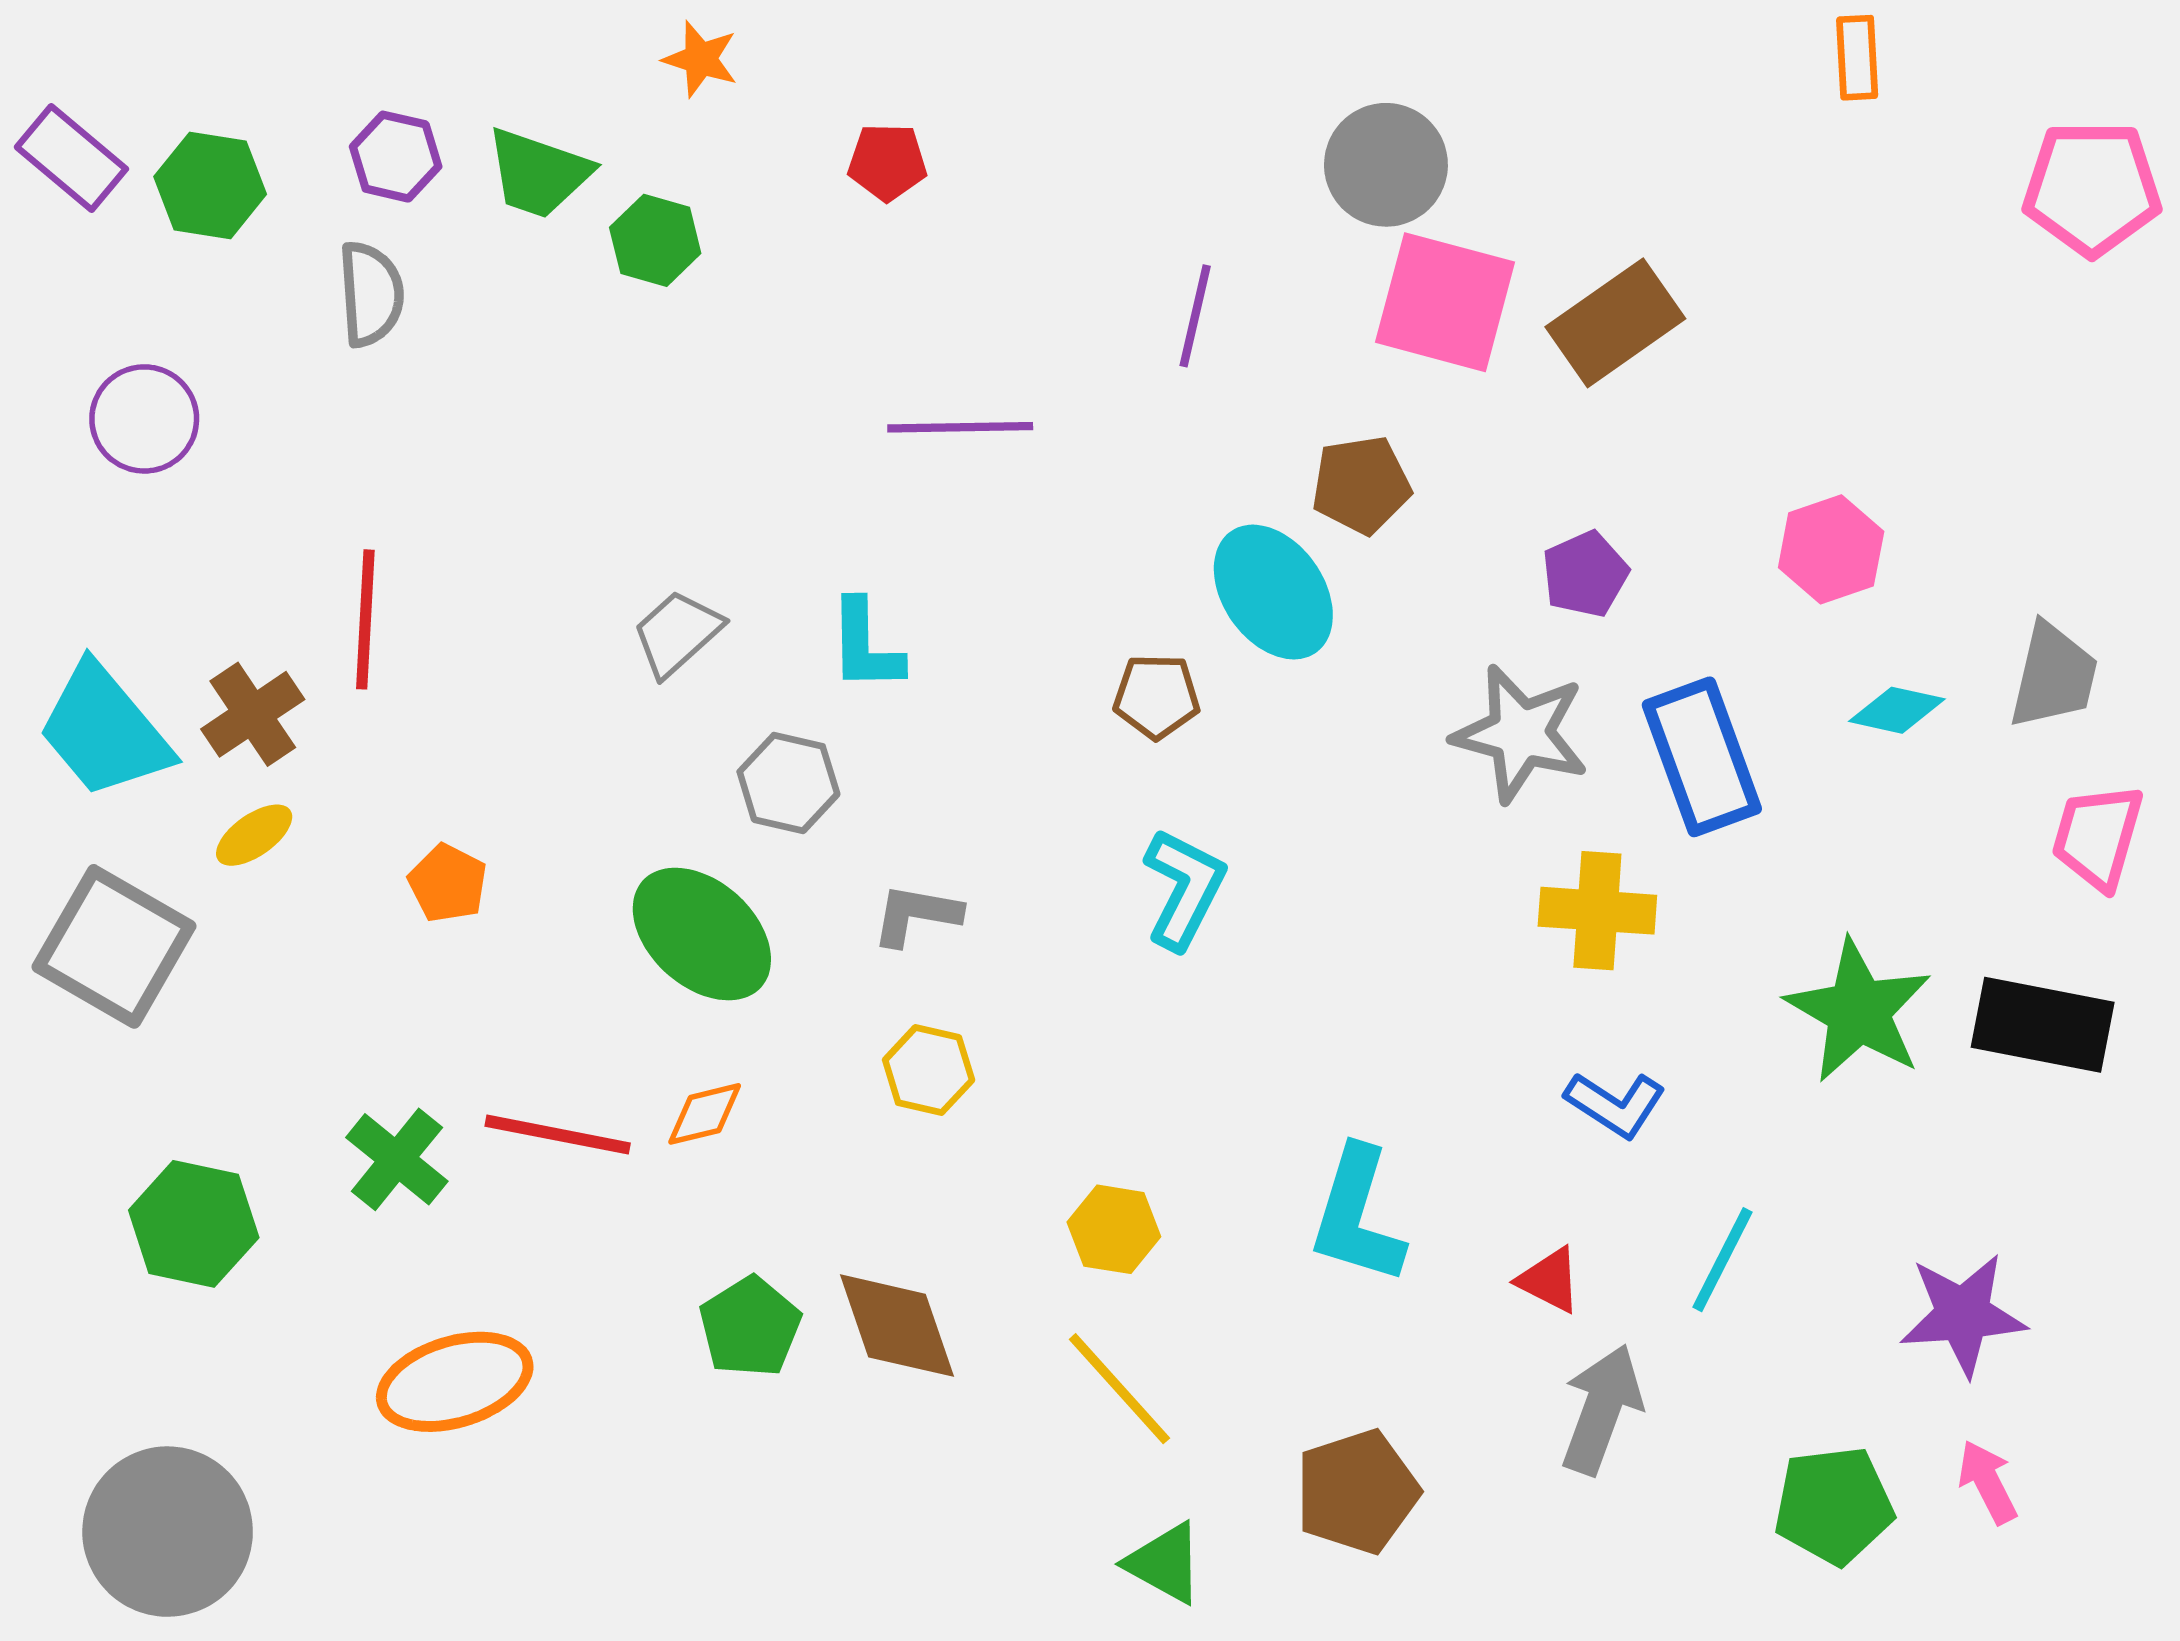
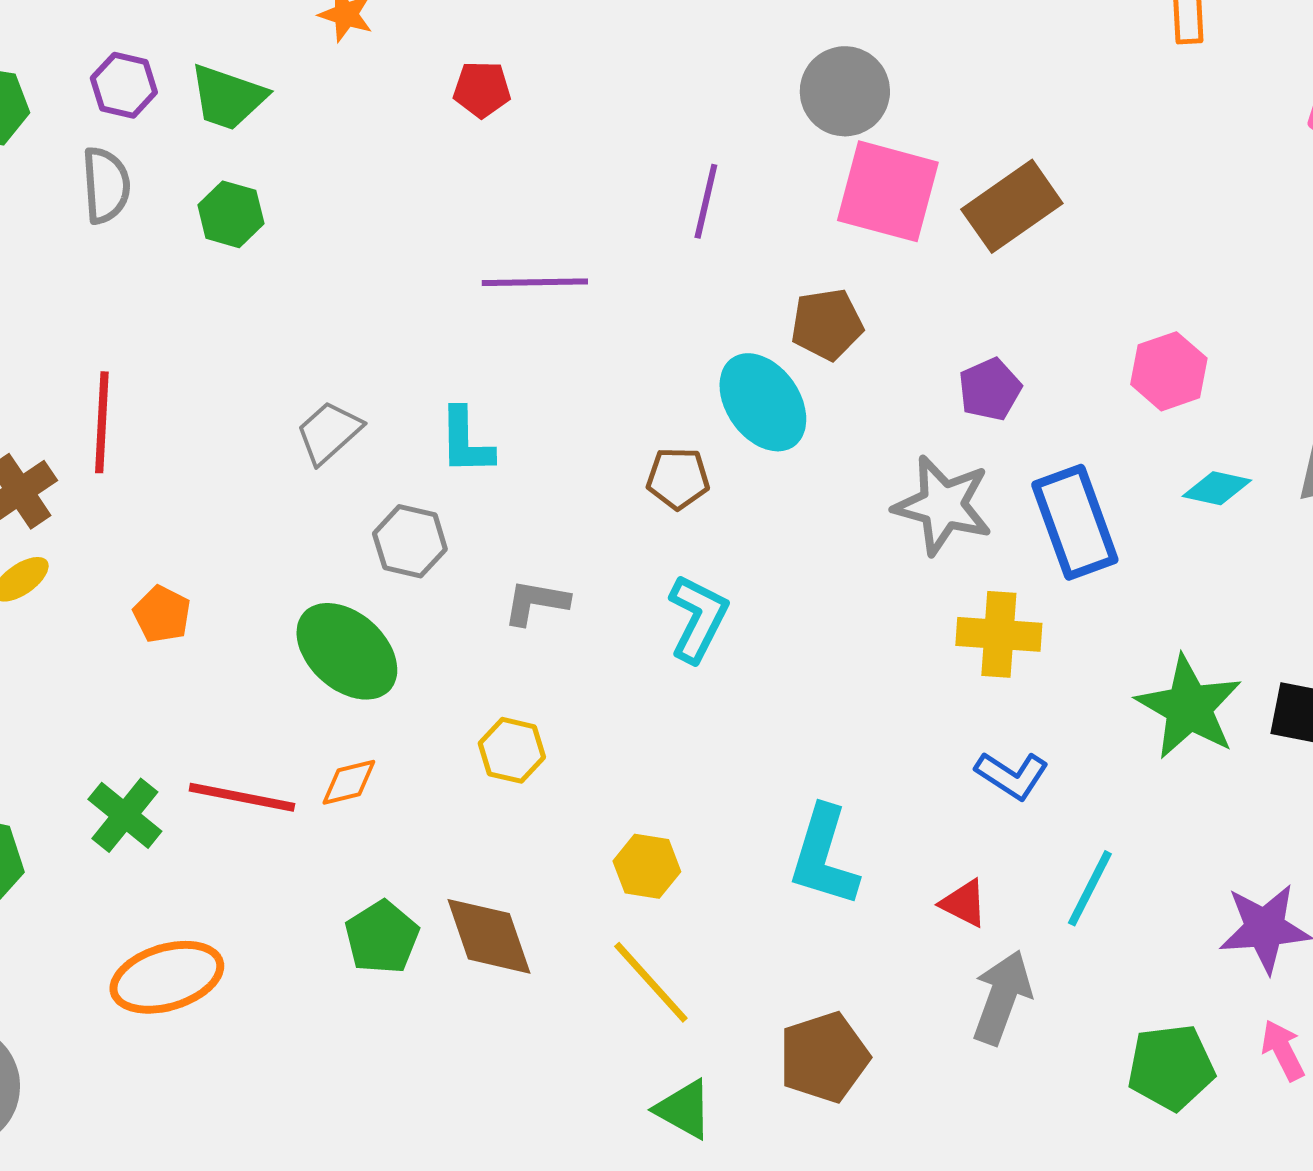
green hexagon: (655, 240) -> (231, 214), moved
gray L-shape: (916, 915) -> (536, 602), moved

